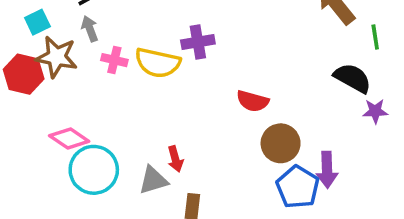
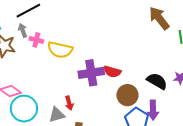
purple cross: (198, 42) -> (91, 73), moved, size x1.4
pink cross: (114, 60) -> (36, 40), moved
black semicircle: (353, 78) -> (157, 81), moved

